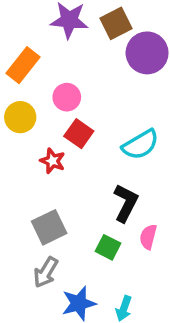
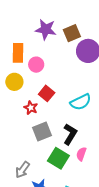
orange rectangle: (23, 65) -> (18, 53), turned -42
pink circle: (67, 97) -> (36, 65), moved
gray square: (49, 227) -> (42, 131), moved
green square: (108, 247) -> (58, 158), size x1.5

